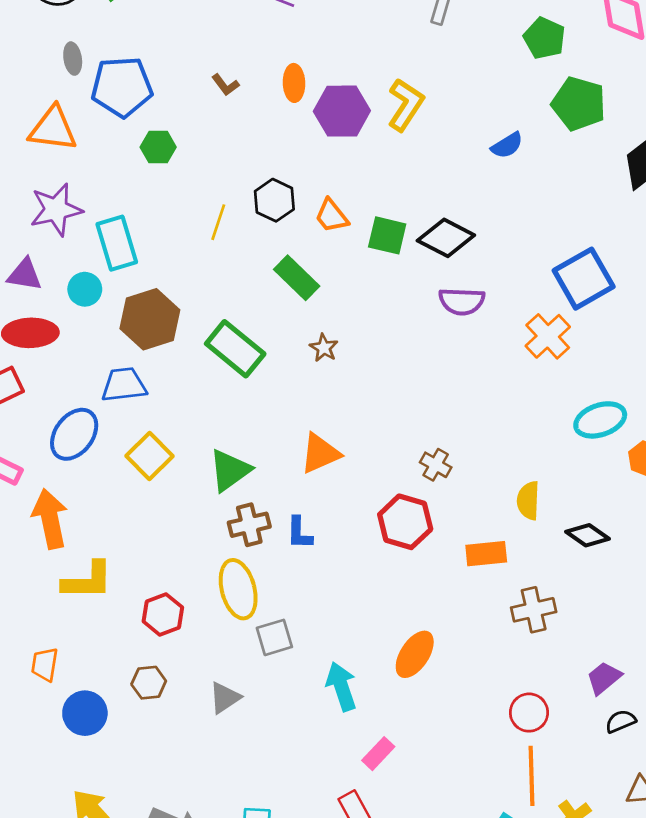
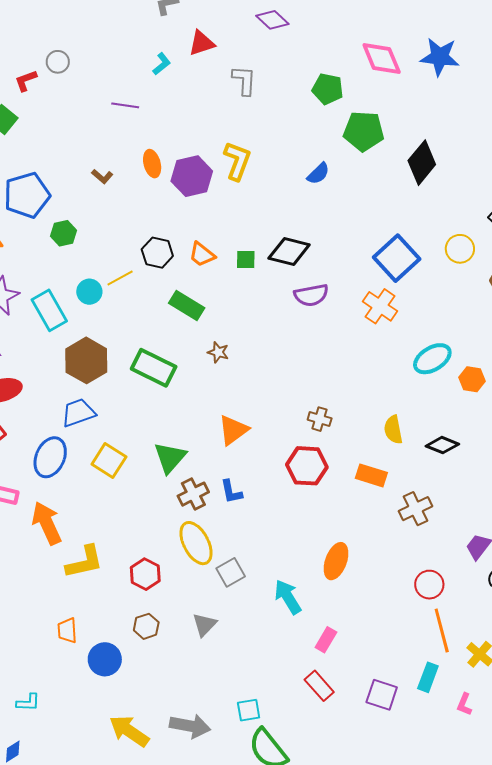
yellow line: (218, 222) -> (120, 278), turned 56
green square: (387, 235) -> (246, 259), size x0.7
cyan circle: (85, 289) -> (89, 292), moved
orange rectangle: (486, 554) -> (371, 475), turned 36

